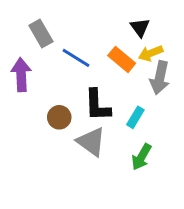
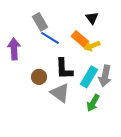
gray rectangle: (41, 34) -> (40, 22), moved
yellow arrow: (151, 53) -> (92, 46), moved
gray arrow: (160, 78) -> (105, 76), moved
cyan rectangle: (135, 117) -> (89, 77), size x1.5

